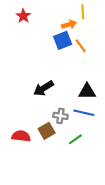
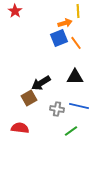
red star: (23, 16) -> (15, 11), moved
black triangle: (87, 91) -> (75, 77), moved
brown square: (47, 131) -> (29, 98), moved

